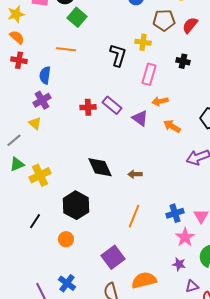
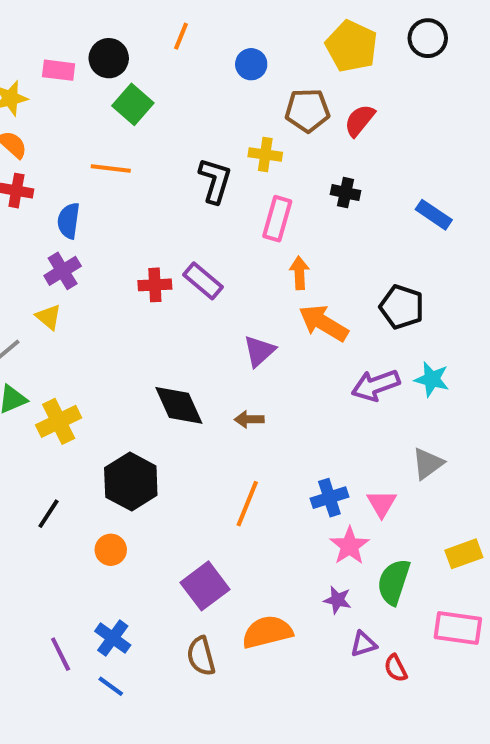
orange arrow: (160, 101) -> (299, 273), turned 98
purple triangle: (140, 118) -> (259, 351), moved, turned 42
orange arrow: (172, 126) -> (323, 323), size x1.4

